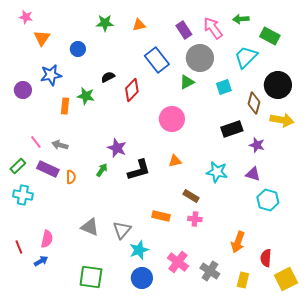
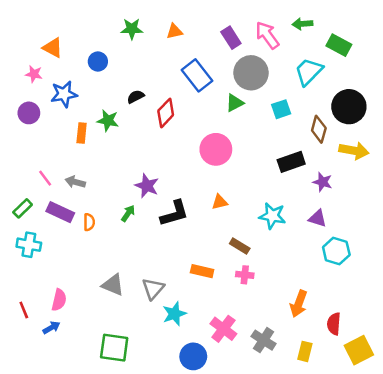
pink star: (26, 17) -> (34, 74), moved
orange triangle: (42, 38) -> (53, 48), turned -36
blue circle: (142, 278) -> (193, 356), moved

